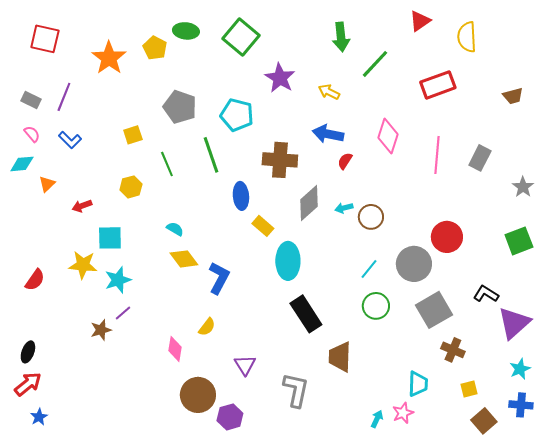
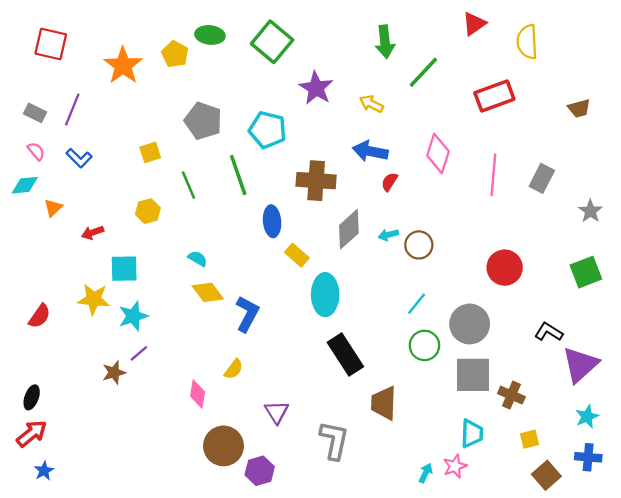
gray circle: (414, 264) -> (470, 324), moved
gray square: (434, 310) -> (473, 375), moved, turned 30

